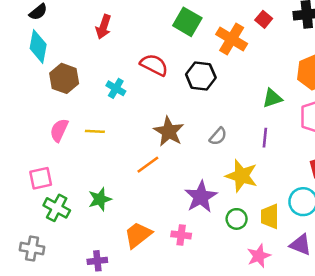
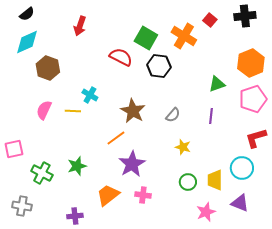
green square: (187, 22) -> (146, 38), moved
cyan diamond: (38, 46) -> (27, 42), turned 56
cyan cross: (116, 88) -> (90, 95), moved
yellow star: (241, 176) -> (183, 147), moved, size x0.6
pink square: (41, 178) -> (14, 149), moved
purple star: (201, 197) -> (132, 164), moved

